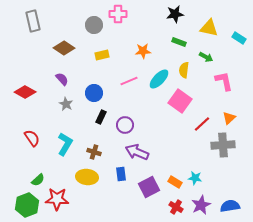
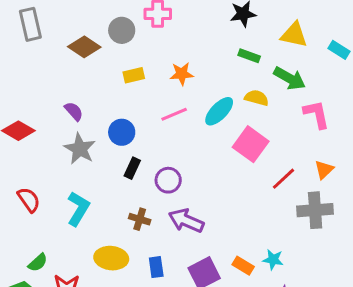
brown diamond: (64, 48) -> (84, 47), moved
orange star: (143, 51) -> (182, 74), moved
green arrow: (206, 57) -> (290, 78), size x1.5
yellow semicircle: (184, 70) -> (257, 98), turned 98
gray star: (66, 104) -> (80, 149), size x1.5
brown cross: (94, 152) -> (140, 219), moved
blue rectangle: (121, 174) -> (156, 267), moved

